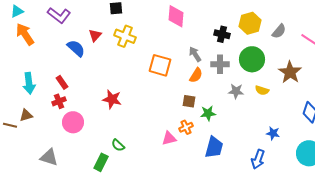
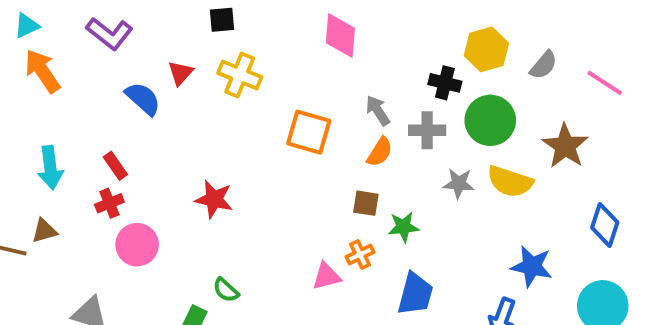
black cross: (222, 34) -> (445, 83), moved
yellow semicircle: (262, 90) -> (510, 182), size x1.6
blue star: (273, 133) -> (532, 266), size x1.5

